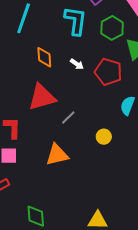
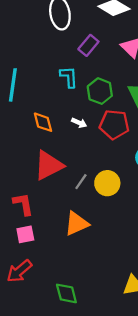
cyan L-shape: (76, 21) -> (69, 77), size x0.7
green hexagon: (112, 28) -> (100, 91), moved
yellow circle: (104, 137) -> (107, 183), moved, size x1.5

